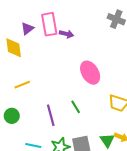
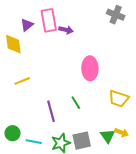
pink ellipse: (90, 73) -> (90, 68), turned 30
green circle: (12, 116) -> (12, 133), moved

